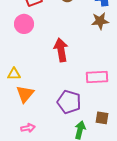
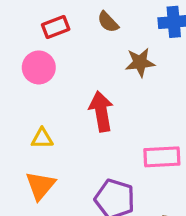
brown star: (100, 21) -> (140, 62), moved
yellow triangle: (14, 74) -> (42, 138), moved

